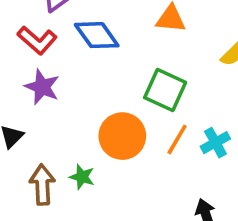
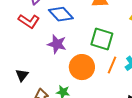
purple star: (42, 87) -> (57, 44), moved

